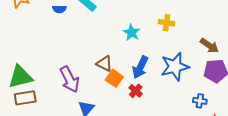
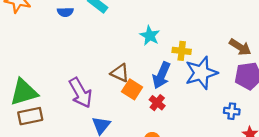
yellow cross: (166, 23) -> (182, 51), moved

